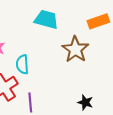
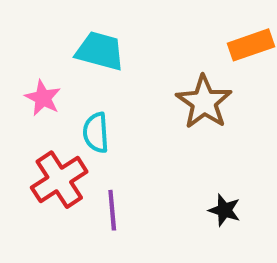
cyan trapezoid: (46, 19) -> (100, 51), moved

